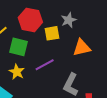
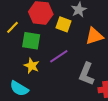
yellow square: (52, 33) -> (63, 24), turned 35

